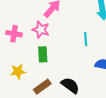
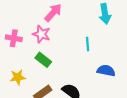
green rectangle: (43, 54) -> (43, 60), turned -49

